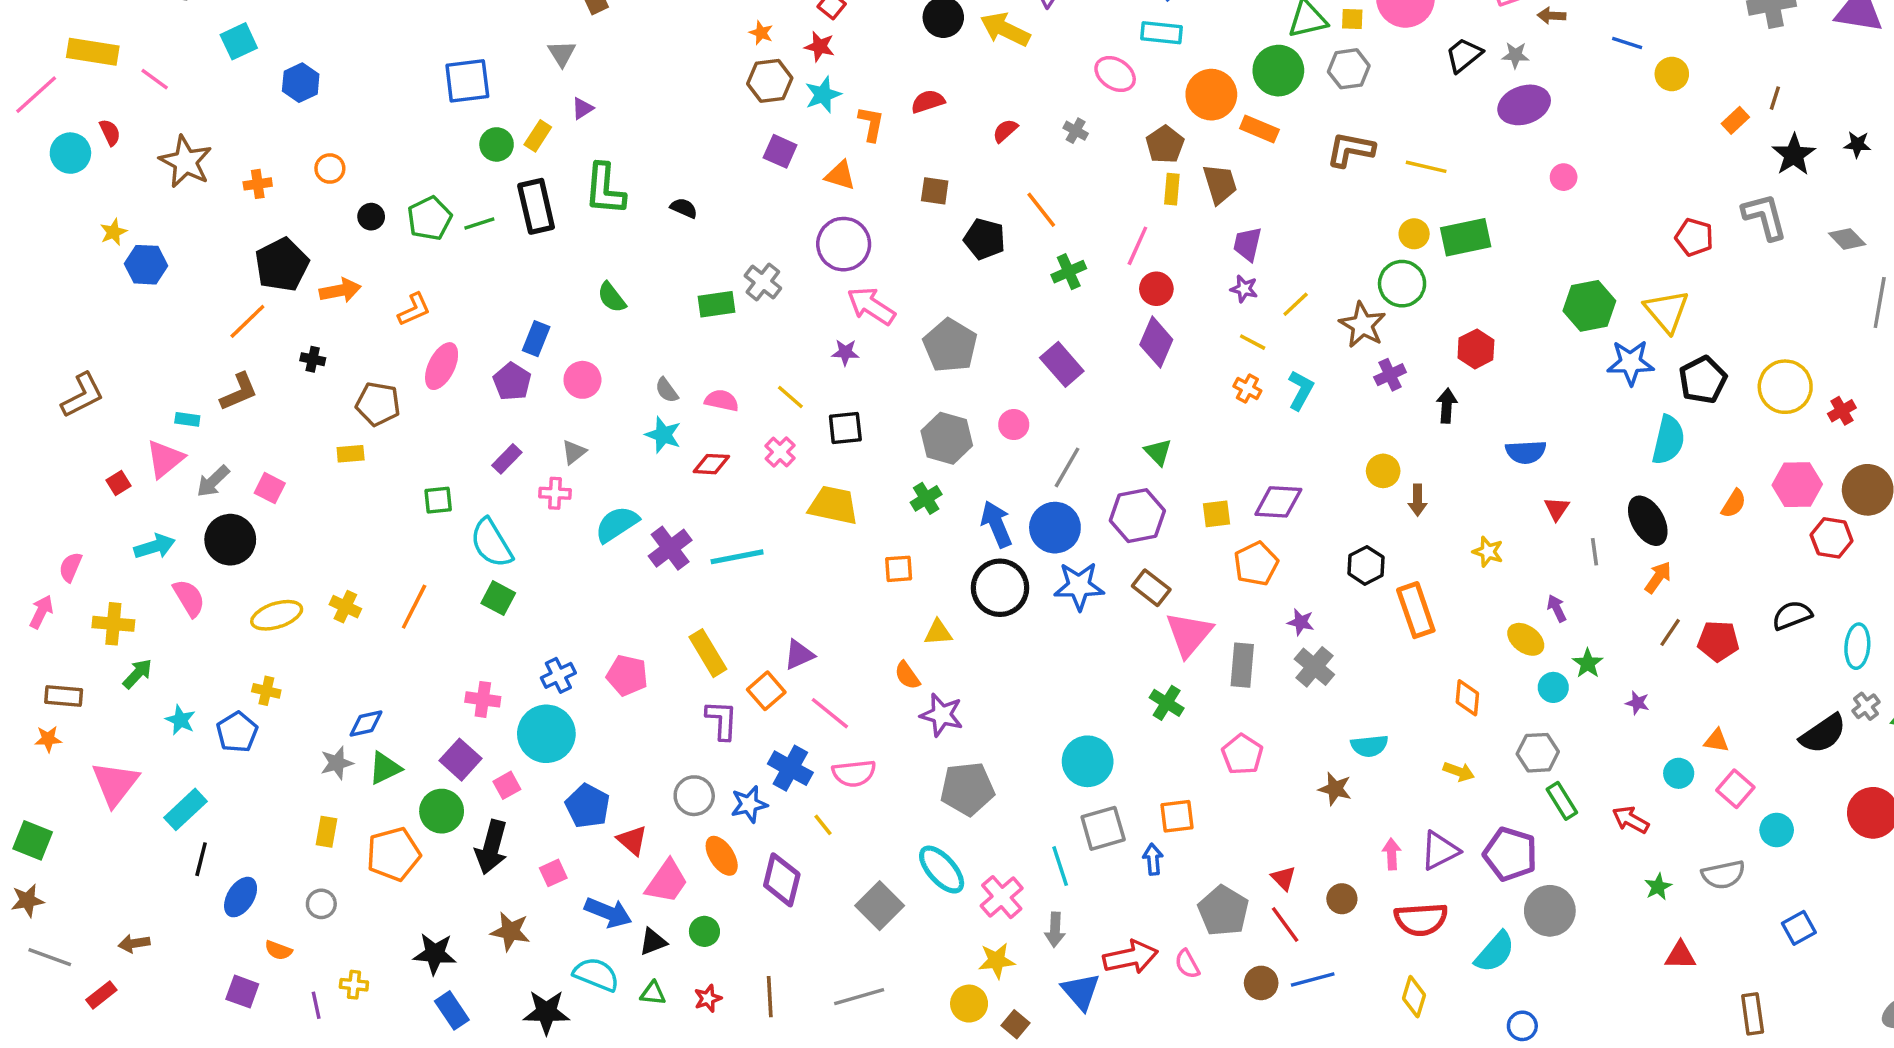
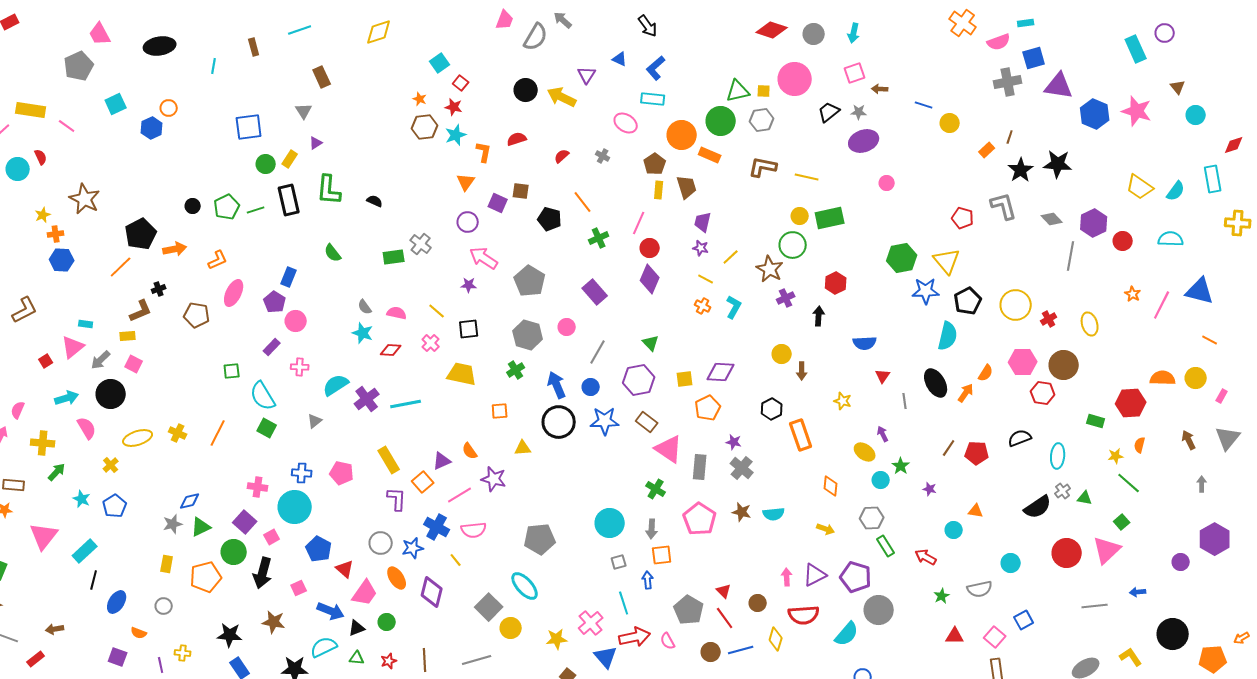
black star: (1857, 144) -> (1058, 164), size x1.8
purple square: (780, 151) -> (498, 203), moved
brown star: (186, 162) -> (85, 199), moved
orange circle: (330, 169) -> (169, 108), moved
orange triangle: (840, 175) -> (466, 182), turned 48
orange cross: (258, 184) -> (56, 234), moved
purple circle: (844, 244) -> (468, 222), size x0.7
blue hexagon: (146, 265) -> (62, 260), moved
black cross: (313, 359) -> (159, 289), turned -32
pink circle: (582, 380) -> (296, 321), moved
brown L-shape: (239, 392) -> (141, 311), moved
gray triangle: (574, 452) -> (315, 421), moved
yellow rectangle: (351, 454) -> (128, 336), moved
blue circle: (1055, 528) -> (591, 387), size x0.6
orange arrow: (1658, 577) -> (966, 393), moved
pink triangle: (1189, 634) -> (669, 449), turned -36
blue cross: (558, 675) -> (302, 473), turned 30
orange semicircle: (907, 675) -> (470, 451), moved
yellow cross: (266, 691) -> (111, 465), moved, turned 35
pink line: (830, 713) -> (460, 495), turned -70
purple star: (942, 715) -> (494, 479), moved
pink pentagon: (1242, 754) -> (700, 519), size x1.4
brown star: (1335, 789) -> (742, 512), moved
pink square: (1735, 789) -> (995, 637), moved
gray square: (1103, 828) -> (619, 562), size x0.6
cyan line: (1060, 866) -> (624, 603), moved
pink cross: (1002, 897) -> (591, 623), moved
gray arrow: (1055, 930) -> (652, 529), moved
cyan semicircle: (596, 974) -> (324, 647), turned -48
yellow diamond: (1414, 997) -> (776, 639), moved
yellow circle: (969, 1004) -> (511, 628), moved

